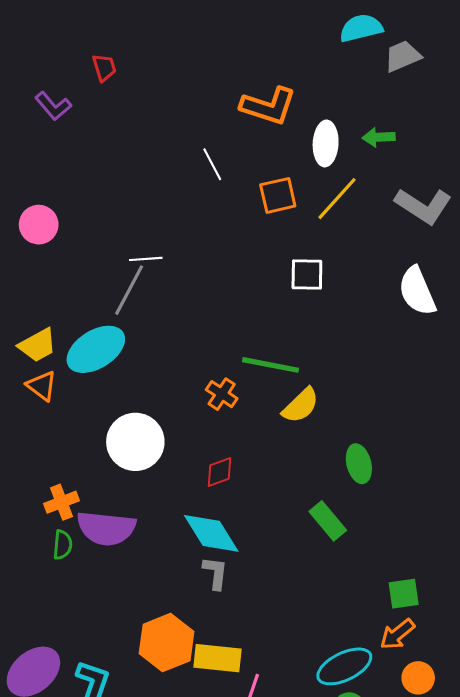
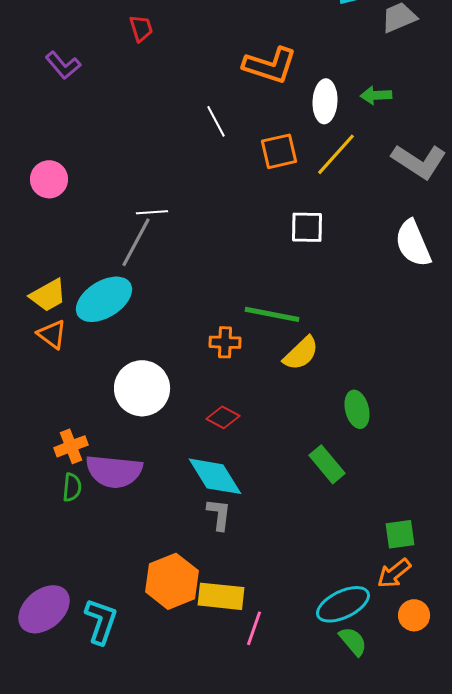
red trapezoid: (104, 68) -> (141, 28), moved
orange cross: (222, 394) -> (225, 342), turned -32
red diamond: (220, 472) -> (223, 417), turned 48

